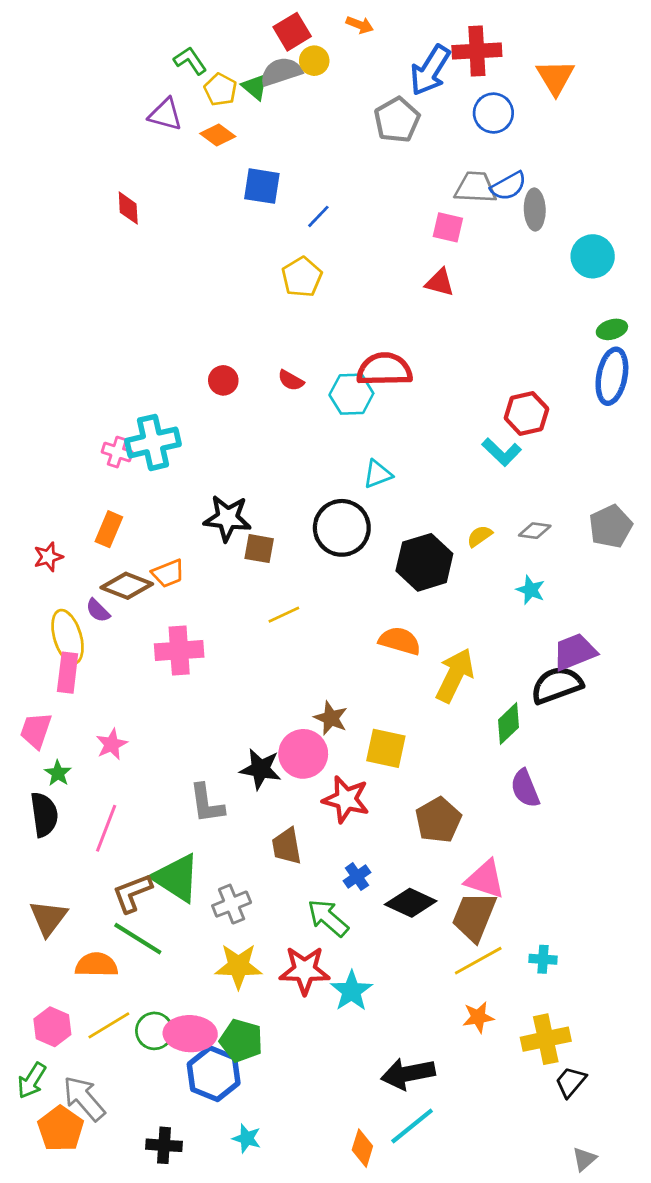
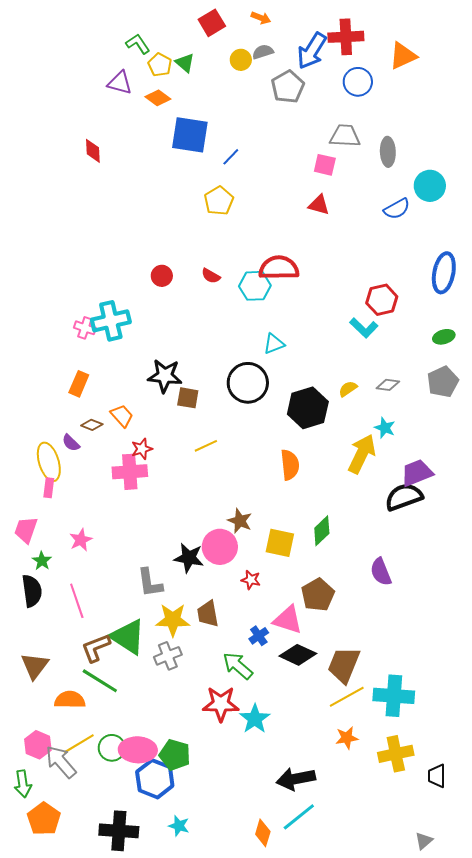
yellow circle: (314, 61) -> (241, 60), moved
gray semicircle: (281, 72) -> (263, 52), moved, size x0.7
orange triangle: (555, 77) -> (403, 56), turned 36
blue square: (262, 186) -> (190, 135), size x1.4
blue semicircle: (509, 186) -> (397, 209), moved
green ellipse: (612, 329) -> (444, 337), moved
red star: (48, 557) -> (142, 449), moved
orange trapezoid: (168, 573) -> (122, 416), turned -110
brown diamond: (127, 586) -> (92, 425), size x0.6
orange semicircle: (400, 641) -> (290, 465), turned 68
pink rectangle: (68, 673) -> (49, 488), size x0.7
yellow arrow: (455, 675) -> (362, 454), moved
green diamond: (509, 724) -> (322, 531), moved
red star: (346, 799) -> (251, 580), size x0.6
pink line: (106, 828) -> (77, 601), turned -40
pink triangle: (485, 879) -> (288, 620), moved
cyan cross: (543, 959) -> (394, 696), size x2.0
yellow star: (238, 966) -> (173, 620), moved
green arrow: (32, 1081) -> (23, 784), turned -40
black trapezoid: (571, 1082) -> (437, 776), moved, turned -40
gray arrow: (84, 1098) -> (61, 762), moved
black cross: (164, 1145) -> (119, 831), size x1.5

